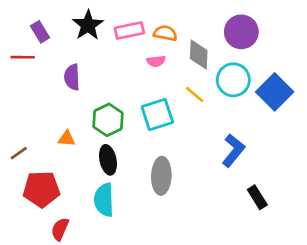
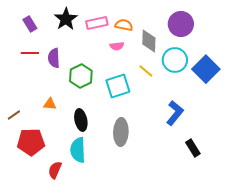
red line: (23, 57) -> (30, 53), moved
green hexagon: (108, 120) -> (81, 76), moved
red semicircle: (60, 229) -> (55, 170), moved

